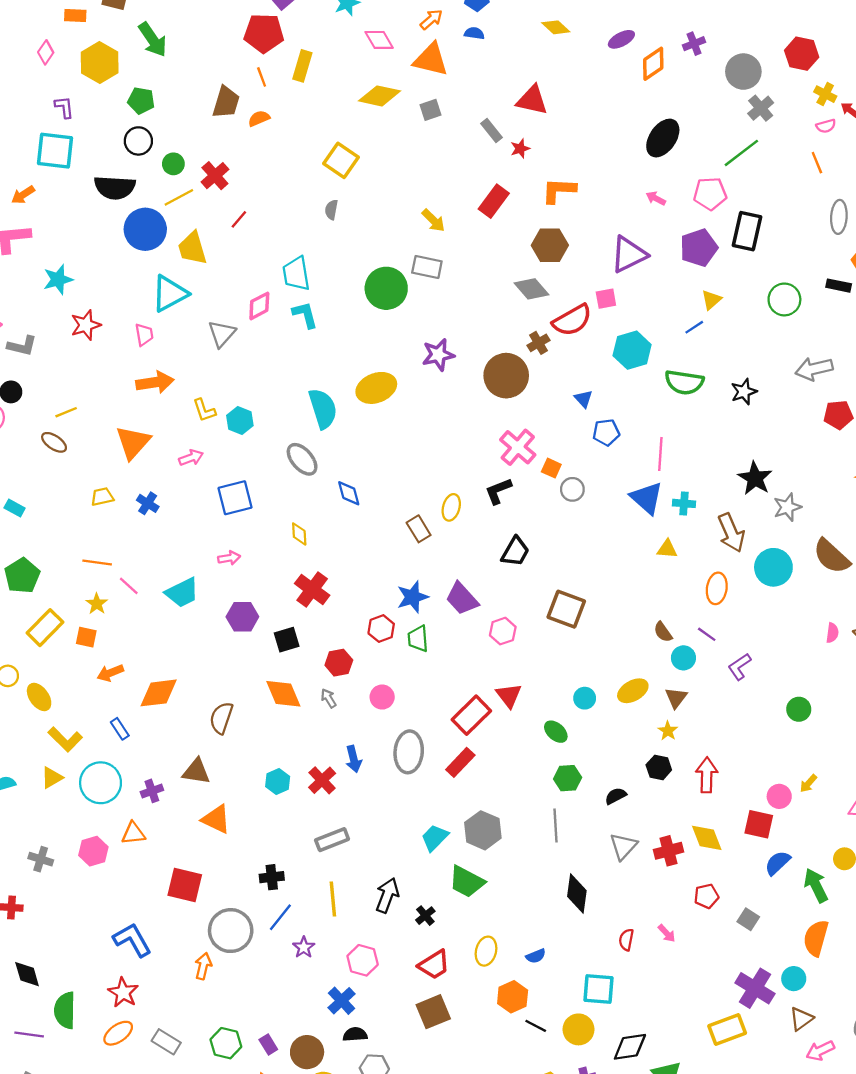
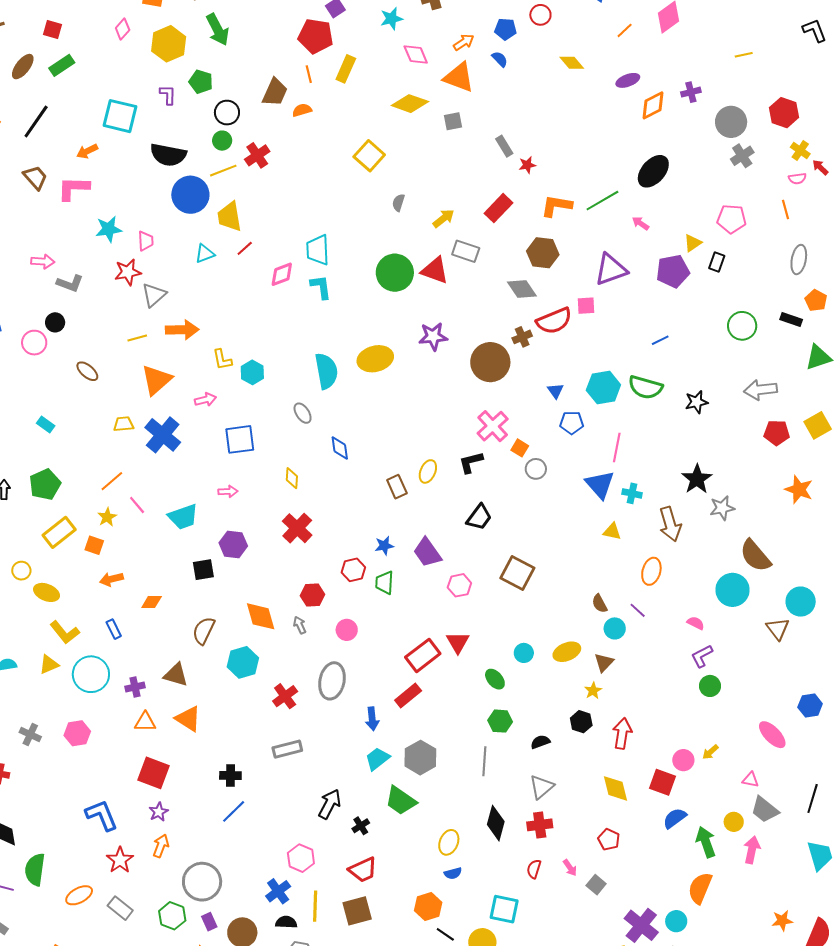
blue semicircle: (474, 33) -> (500, 59), turned 30
red triangle: (532, 100) -> (435, 270), moved
purple L-shape: (64, 107) -> (168, 95), moved
black circle: (138, 141) -> (227, 113), moved
green line: (741, 153) -> (602, 201), moved
pink pentagon: (710, 194) -> (732, 219), moved
gray semicircle: (331, 210) -> (398, 203), moved
red line: (239, 219) -> (245, 248), moved
yellow arrow: (433, 220) -> (444, 218), turned -90
black rectangle: (747, 231) -> (717, 262), size x0.6
gray rectangle: (427, 267) -> (466, 251), moved
cyan triangle: (170, 294) -> (205, 254), size x0.6
yellow triangle: (711, 300) -> (693, 243), moved
gray triangle: (222, 334) -> (154, 295), moved
pink trapezoid: (144, 335) -> (146, 241), moved
cyan hexagon: (632, 350) -> (603, 388), moved
yellow line: (66, 412) -> (137, 338), moved
gray ellipse: (302, 459) -> (303, 413), size x0.7
blue cross: (148, 503) -> (163, 435), size x1.8
orange line: (97, 563) -> (112, 481), turned -55
cyan circle: (773, 567) -> (732, 590), moved
blue star: (413, 597) -> (384, 546), size x0.7
pink semicircle: (832, 633) -> (696, 623), moved, turned -78
black square: (287, 640) -> (203, 570), moved
purple L-shape: (739, 667) -> (702, 656), moved
orange diamond: (159, 693) -> (152, 602), size x0.6
yellow ellipse: (39, 697) -> (47, 592), turned -40
gray ellipse: (409, 752) -> (332, 681), moved
blue arrow: (354, 759) -> (372, 719), moved
cyan hexagon: (278, 781) -> (243, 662), moved, size x1.4
orange triangle: (133, 833) -> (145, 722), moved
red cross: (668, 851) -> (540, 825), moved
red pentagon: (706, 896) -> (609, 840), turned 30
yellow line: (333, 899) -> (315, 906), moved
gray square: (748, 919) -> (596, 885), moved
gray circle: (231, 931) -> (202, 882), moved
purple star: (304, 947) -> (159, 812), moved
yellow ellipse: (486, 951) -> (449, 842), moved
red star: (123, 992) -> (120, 860), moved

